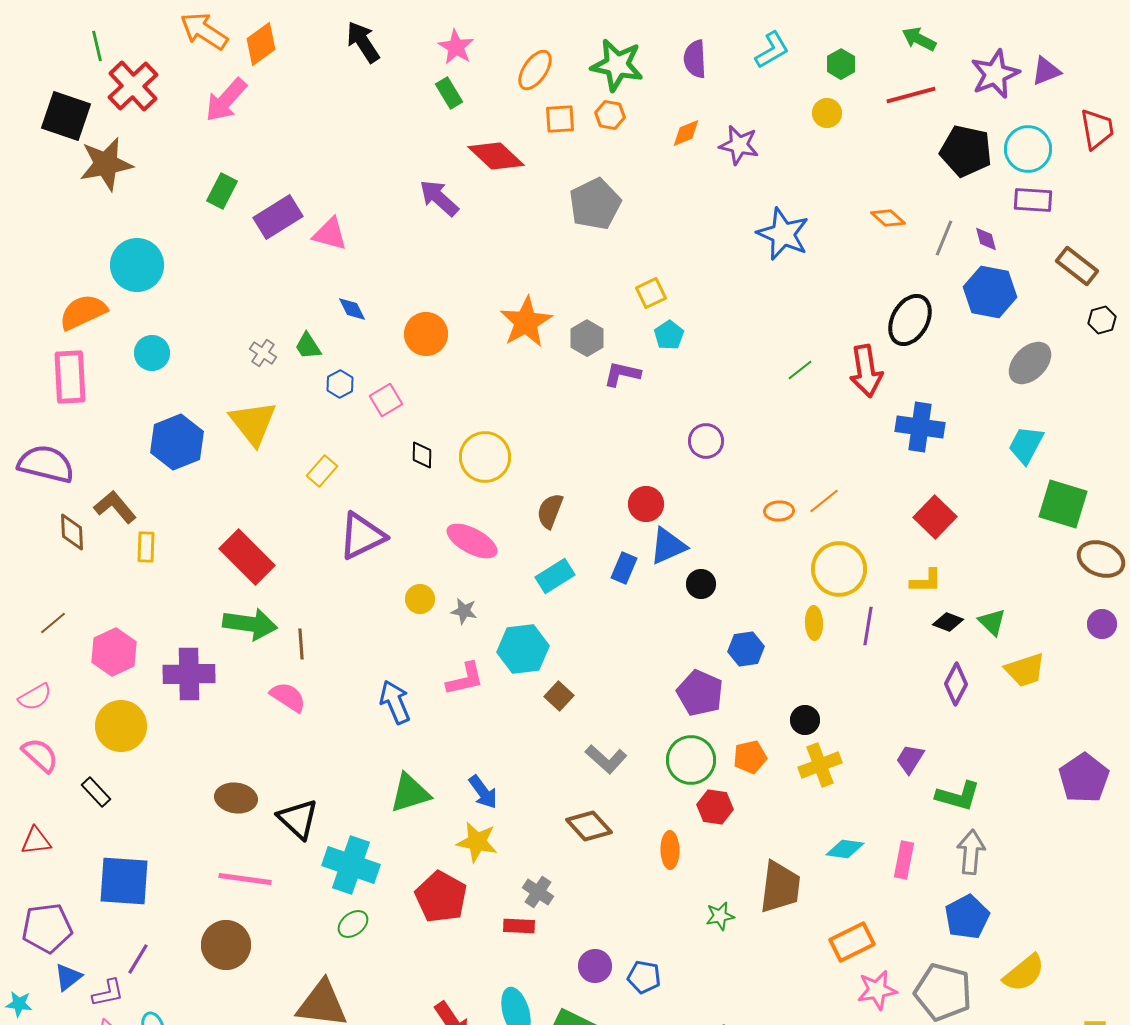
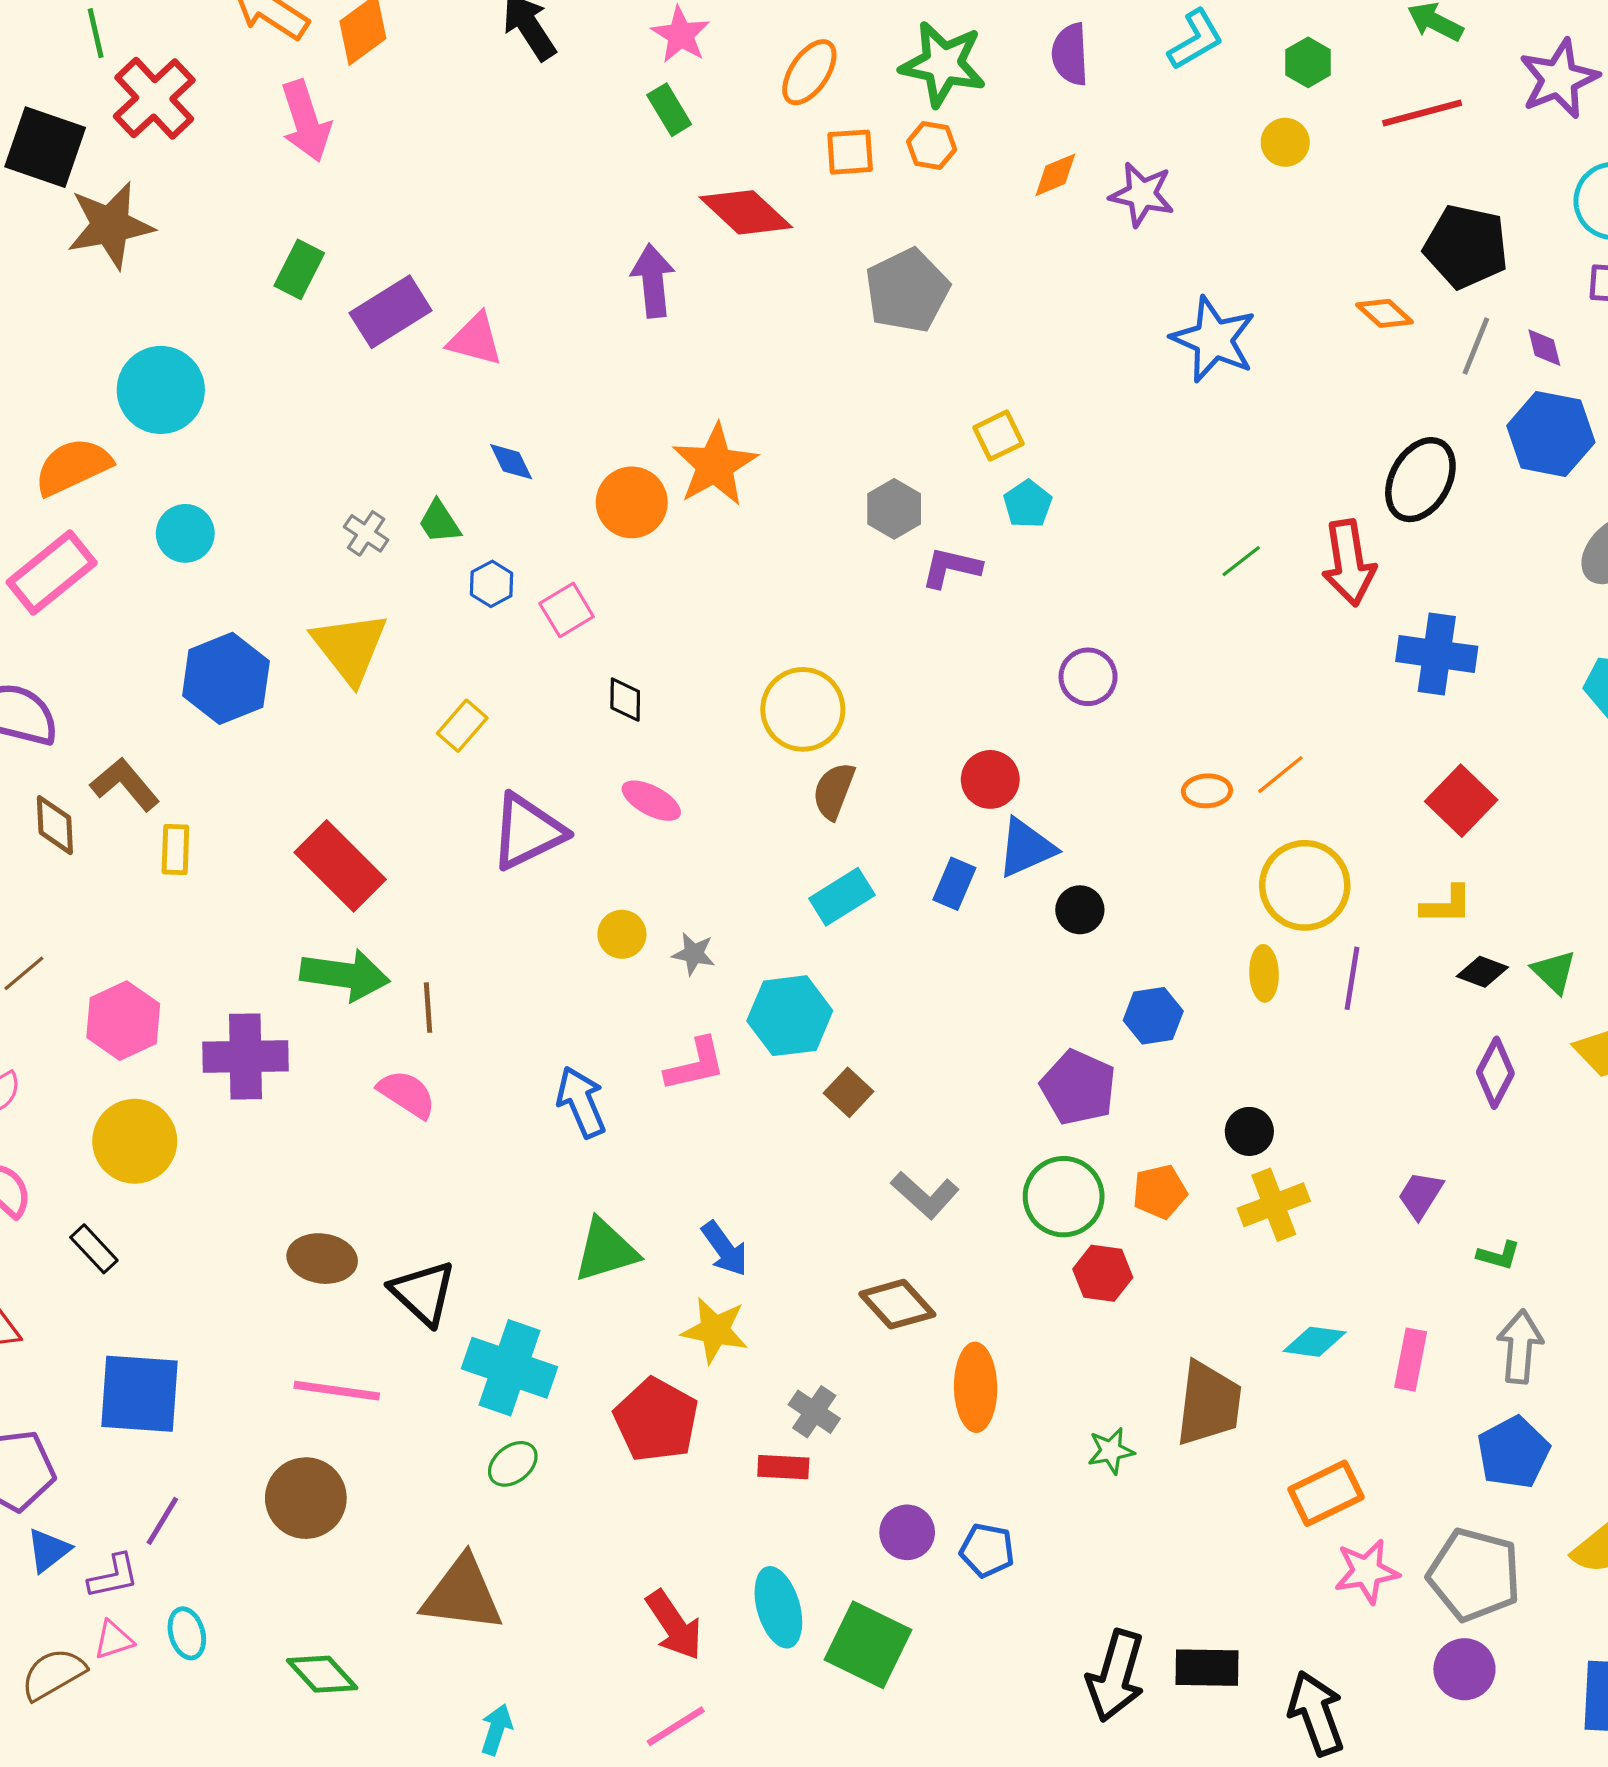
pink arrow: (226, 100) -> (306, 121), turned -60
black pentagon: (966, 151) -> (1466, 247), moved
purple arrow: (439, 198) -> (653, 281), turned 42
orange star: (526, 322) -> (715, 465), moved
pink rectangle: (70, 377) -> (52, 572), turned 54
yellow circle: (485, 457) -> (803, 709), moved
pink ellipse: (472, 541) -> (651, 801), moved, size x0.7
green L-shape: (958, 796) -> (1499, 1255), size x0.6
orange ellipse: (670, 850) -> (976, 1387), moved, size x1.4

